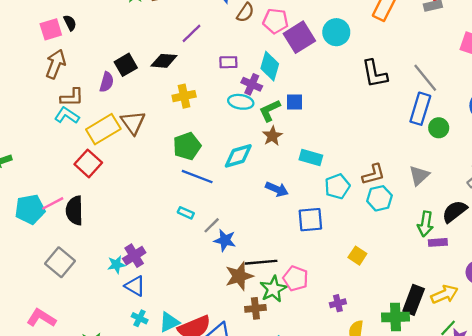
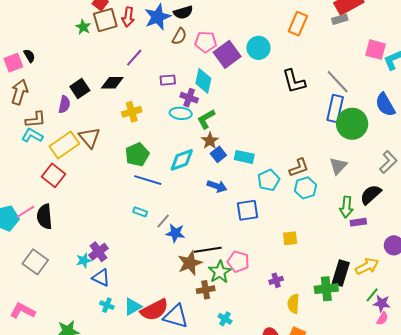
blue square: (295, 102) -> (218, 154), moved, turned -35
green circle: (439, 128) -> (352, 124), size x1.8
yellow square: (357, 256) -> (290, 238), turned -35

